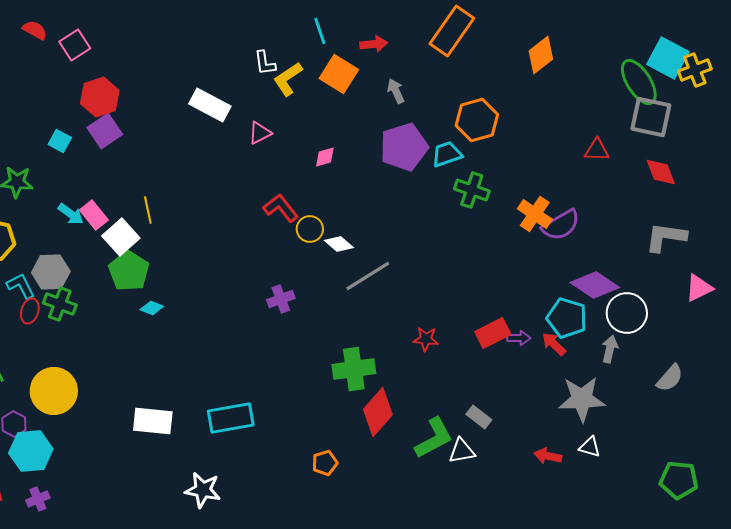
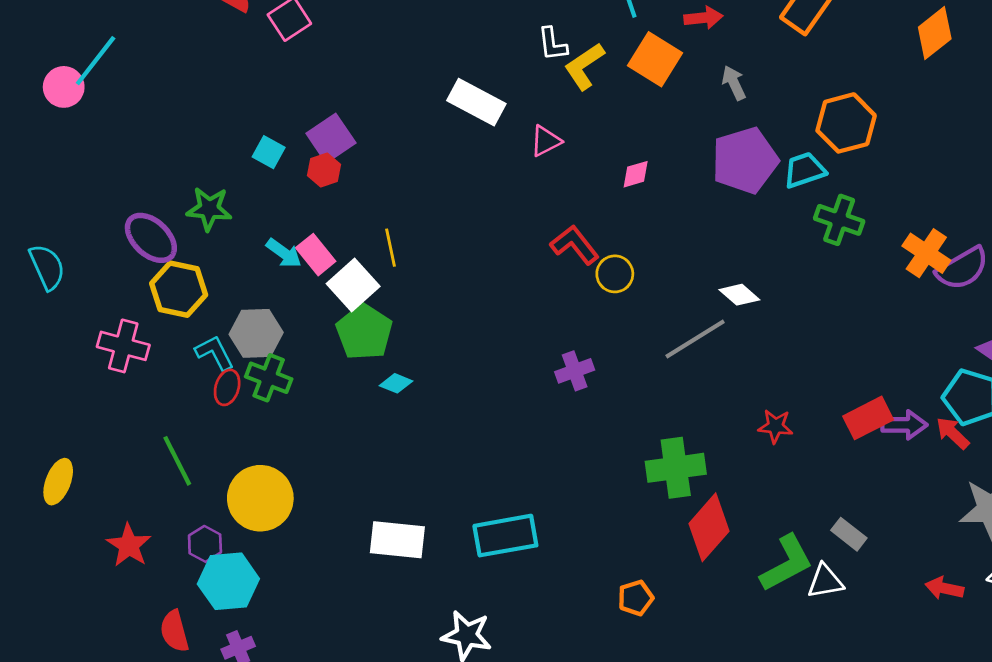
red hexagon: (100, 97) -> (324, 170), moved, size x0.6
white diamond: (339, 244) -> (739, 295), moved
purple arrow: (519, 338) -> (904, 425), size x1.4

